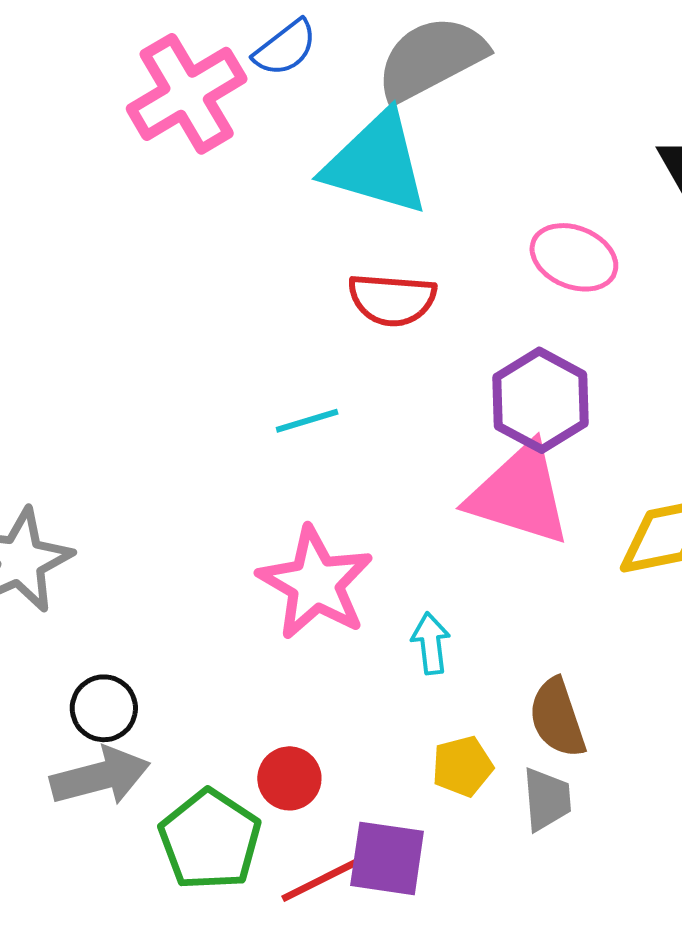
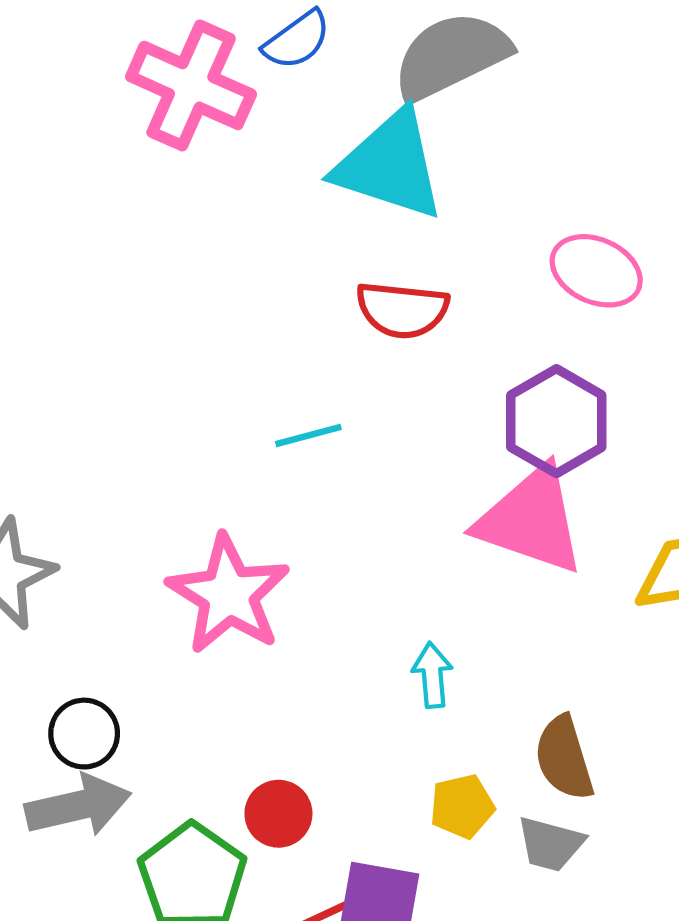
pink cross: (187, 94) -> (191, 85), turned -37
pink star: (315, 583) -> (228, 594), moved
gray trapezoid: (547, 799) -> (550, 844), turned 108

